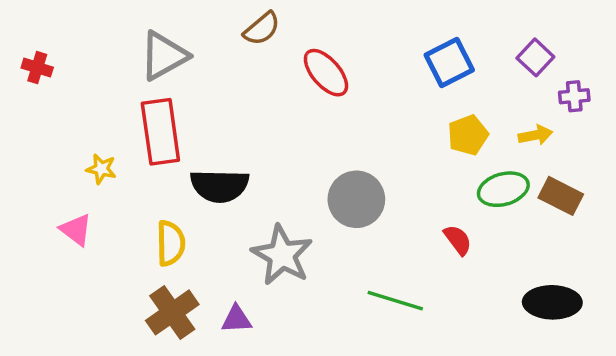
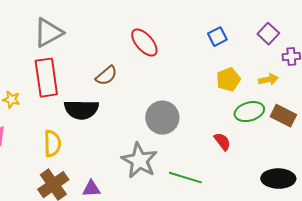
brown semicircle: (262, 29) -> (106, 76), moved
blue square: (449, 62) -> (217, 37), size x0.7
gray star: (282, 255) -> (139, 161), moved

